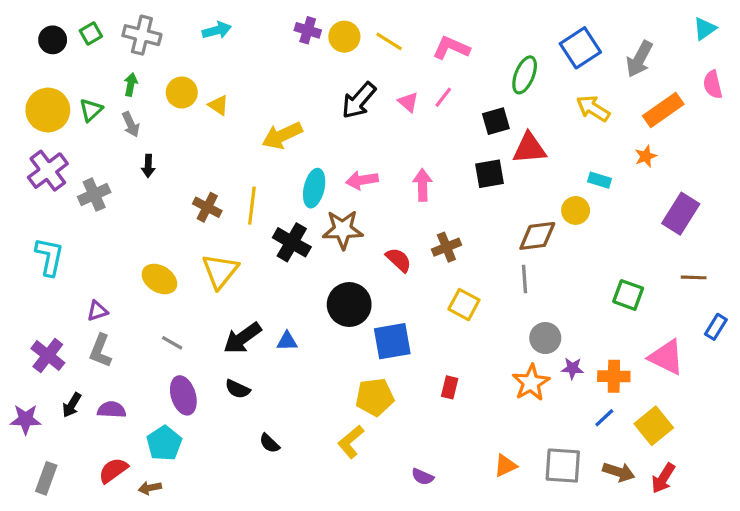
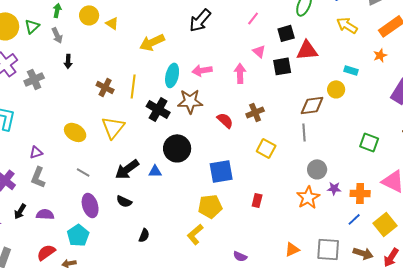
pink triangle: (408, 102) -> (259, 51), moved
black circle: (349, 305) -> (177, 148), moved
black semicircle: (269, 443) -> (144, 235), turned -112

